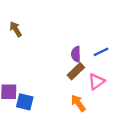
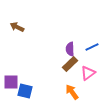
brown arrow: (16, 29) -> (17, 27), turned -32

